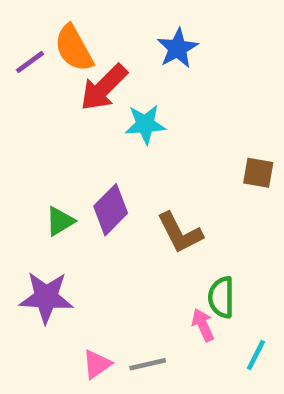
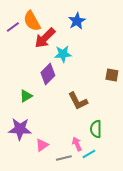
purple diamond: (111, 210) -> (48, 74), moved
pink arrow: (203, 325) -> (77, 144), moved
cyan line: (256, 355) -> (89, 154), moved, turned 32
pink triangle: (97, 364) -> (42, 145), moved

